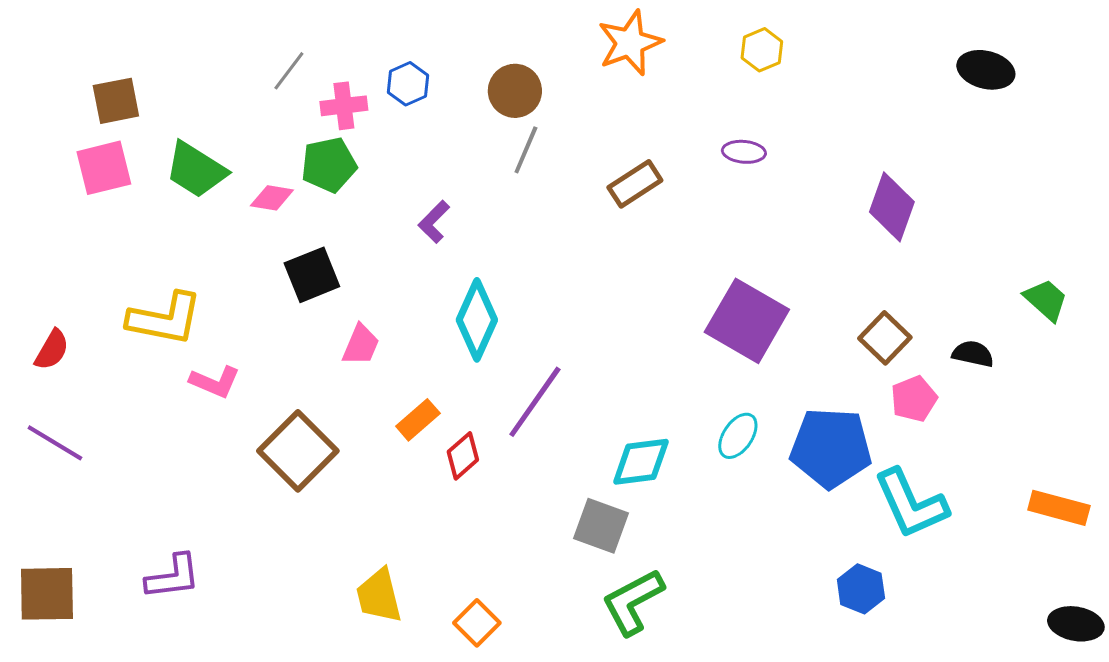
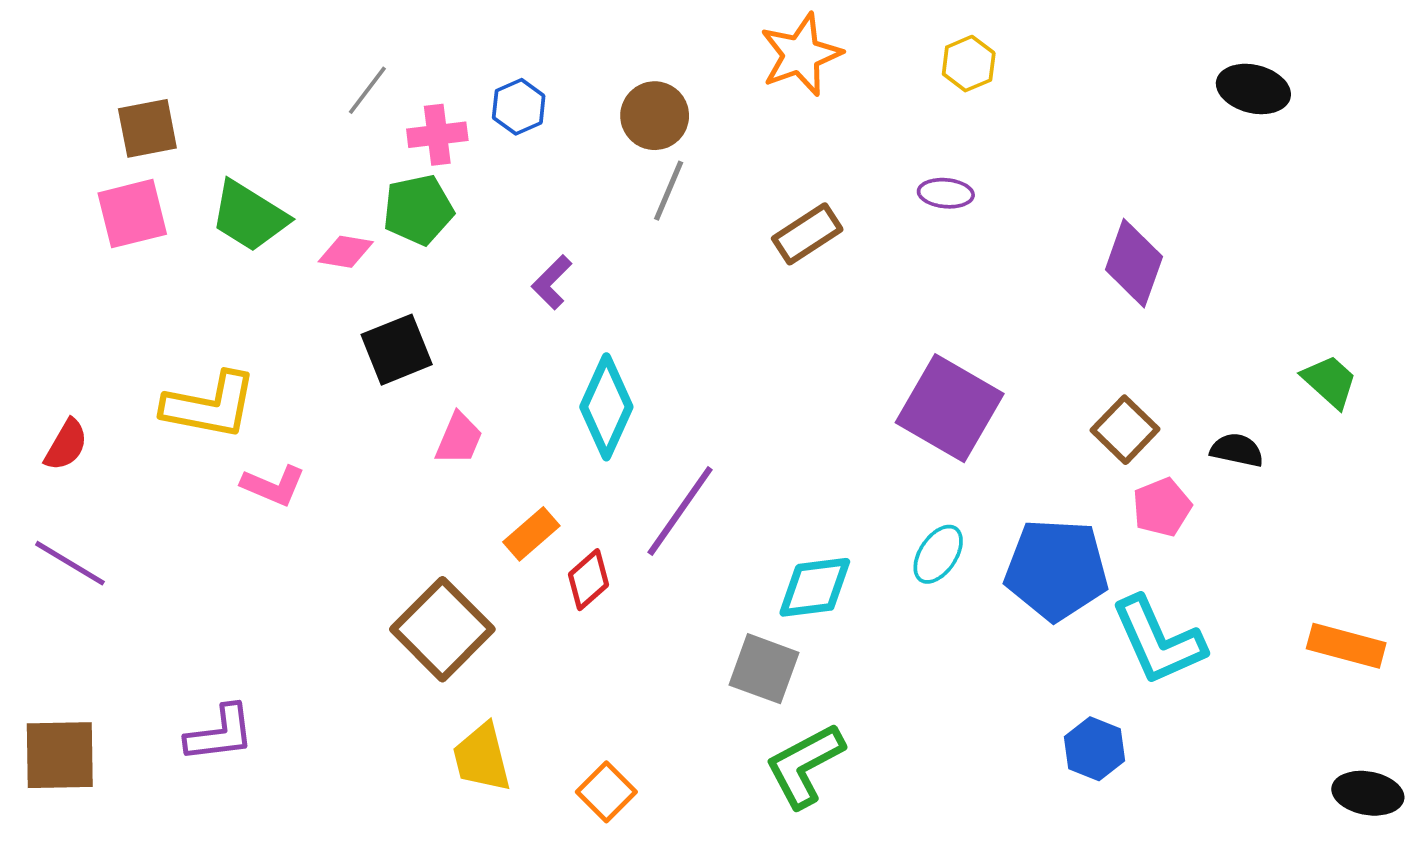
brown square: (298, 451) -> (442, 629), moved

